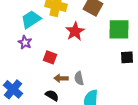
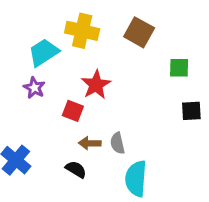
green square: (119, 29) -> (179, 68), size x0.6
red star: (75, 31) -> (96, 85), moved

